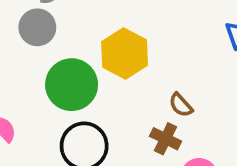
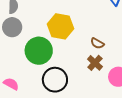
brown cross: (166, 139) -> (95, 63), turned 35

